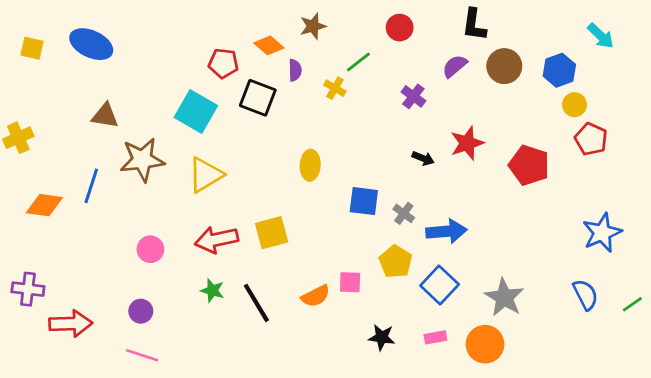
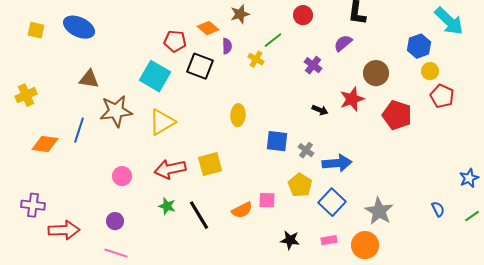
cyan arrow: (601, 36) -> (449, 21), size x1.5
brown circle: (504, 66) -> (376, 73), moved
blue star: (602, 233) -> (469, 178), moved, size x0.7
blue semicircle: (586, 295) -> (438, 209), size x0.7

